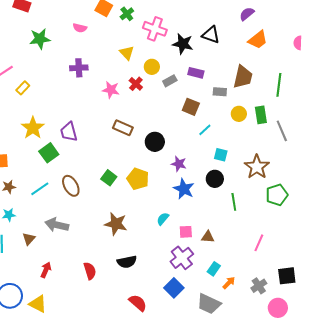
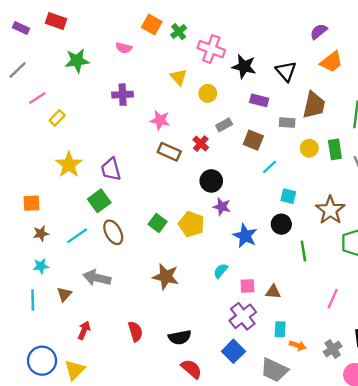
black triangle: (211, 35) -> (286, 71), moved, turned 30
gray rectangle: (170, 81) -> (224, 125), moved
red cross: (136, 84) -> (201, 144), moved
brown rectangle: (123, 128) -> (169, 152), moved
green square: (49, 153) -> (99, 201), moved
purple star: (179, 164) -> (222, 207), moved
black semicircle: (127, 262) -> (180, 337), moved
cyan rectangle: (214, 269) -> (280, 329), turned -32
orange arrow: (229, 283) -> (298, 345), turned 64
yellow triangle: (38, 304) -> (75, 370), turned 48

